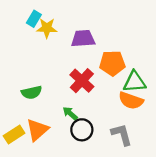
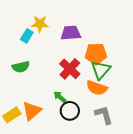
cyan rectangle: (34, 19) -> (27, 36), moved
green triangle: (134, 82) -> (101, 70), moved, turned -45
green semicircle: (32, 92) -> (21, 67), moved
orange semicircle: (131, 101) -> (97, 88), moved

